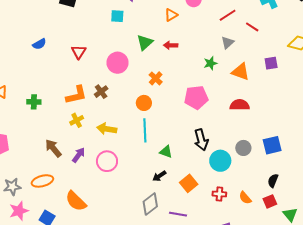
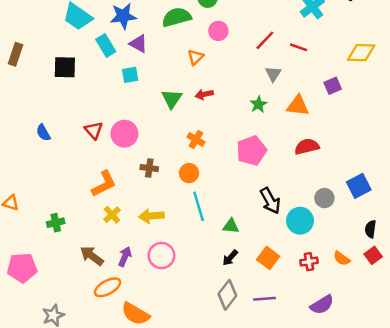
blue semicircle: (39, 44) -> (43, 133), turned 104
pink circle: (118, 63) -> (124, 134), moved
brown cross: (101, 92) -> (149, 168), moved, turned -32
green cross: (34, 102) -> (56, 223), moved
orange ellipse: (42, 181) -> (108, 287), moved

